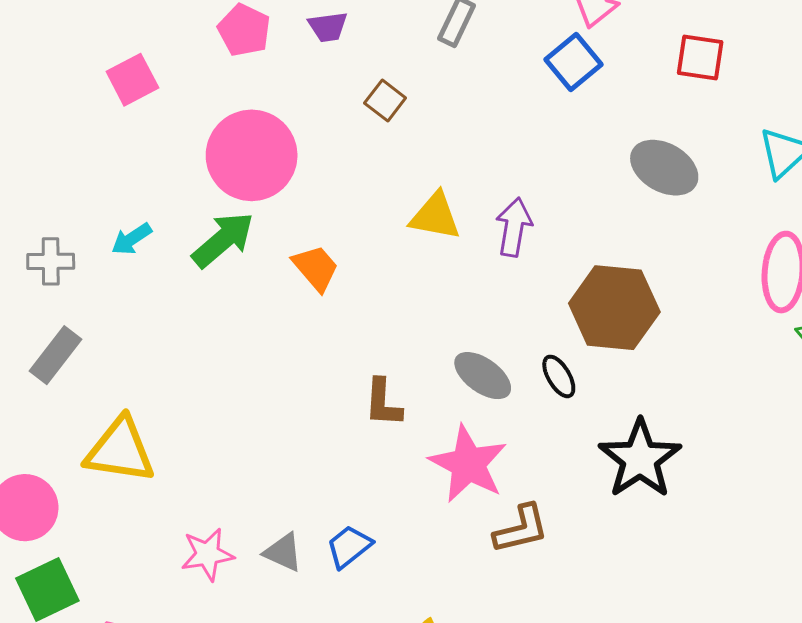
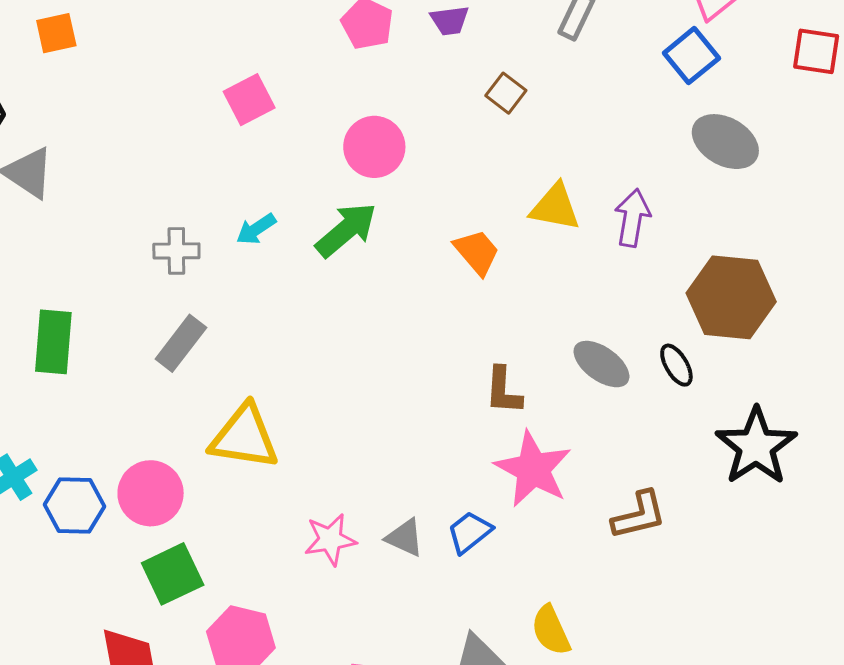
pink square: (132, 80) -> (249, 100), moved
pink circle: (252, 155) -> (374, 147), size x0.7
gray ellipse: (664, 168) -> (725, 142), moved
orange trapezoid: (316, 268) -> (477, 252), moved
pink star: (468, 464) -> (533, 469), moved

